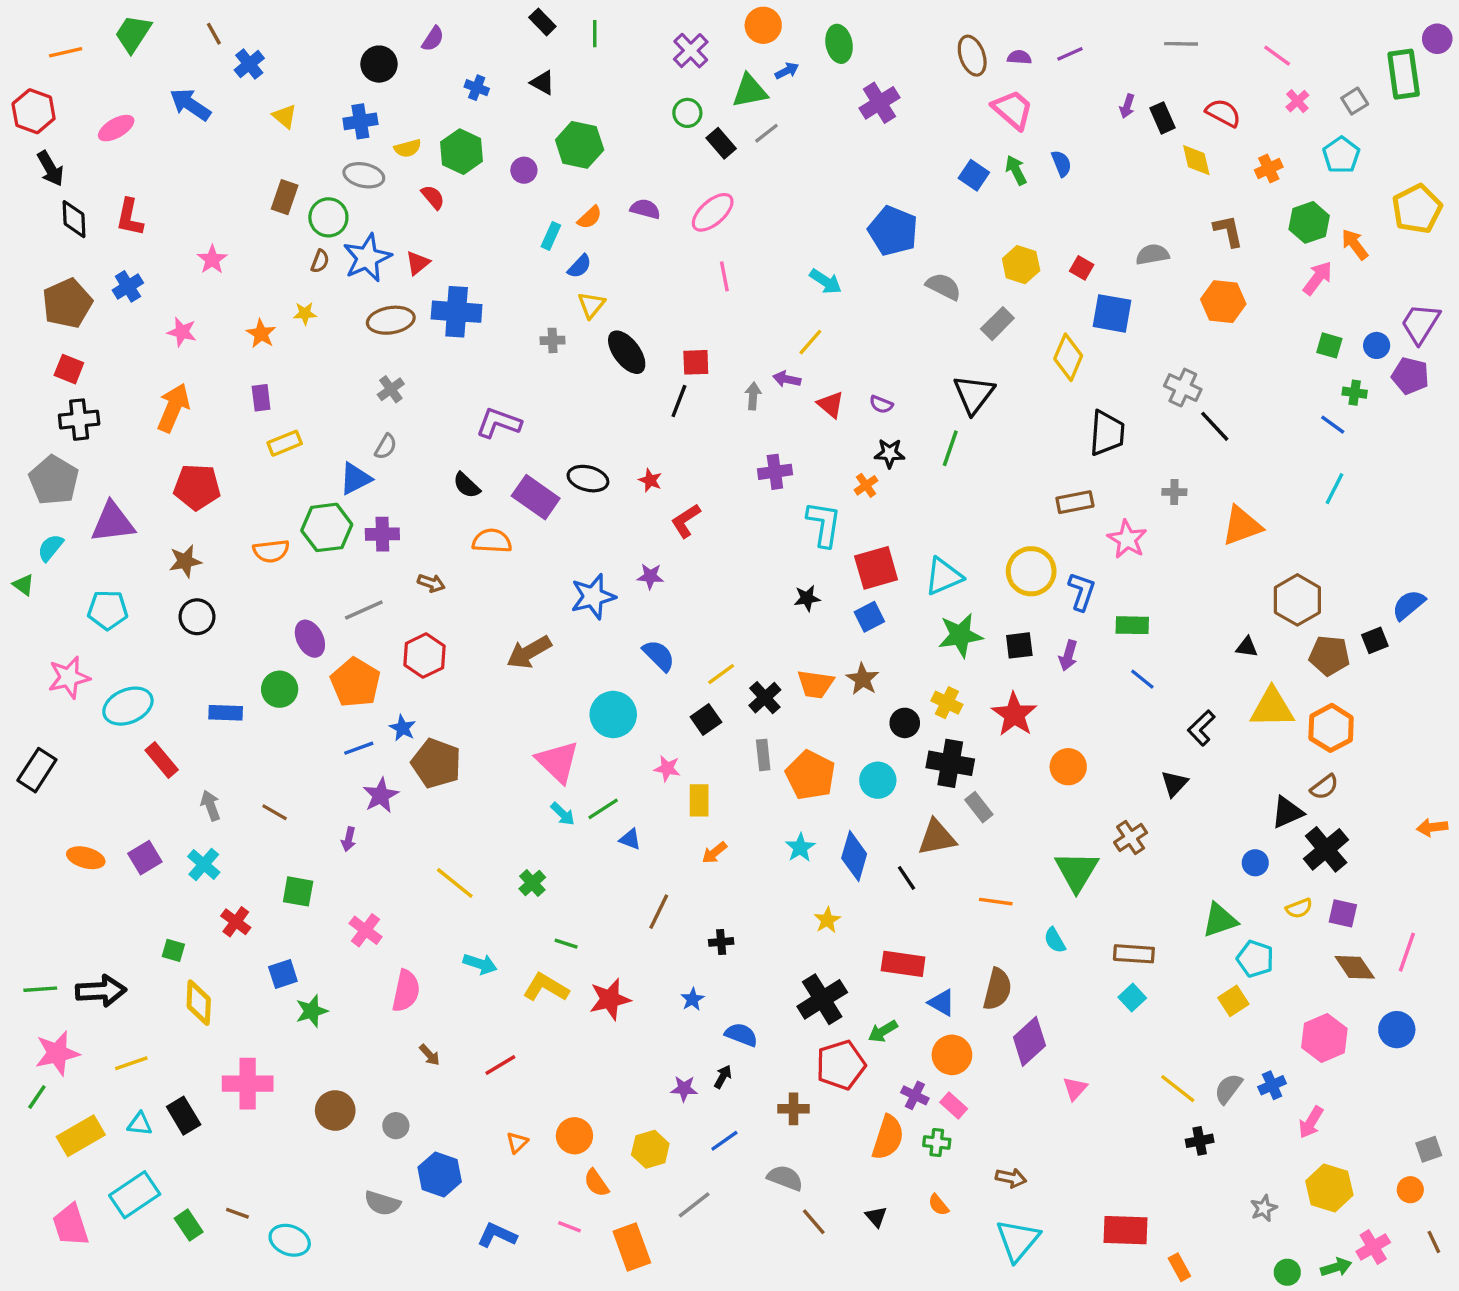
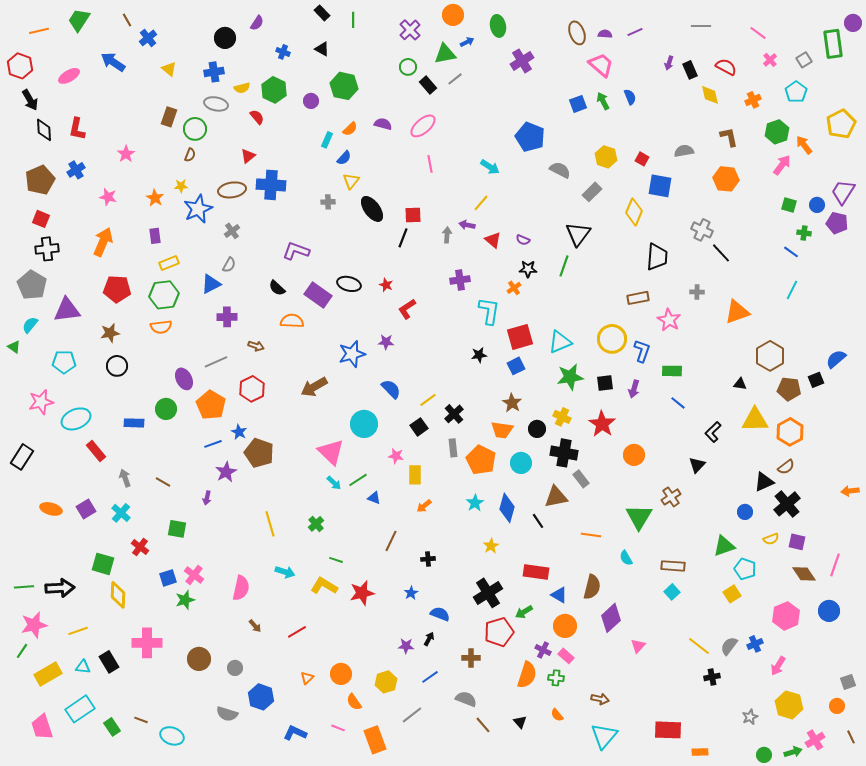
blue square: (974, 175) -> (578, 104), turned 36
blue star: (367, 258) -> (198, 209), moved
green hexagon: (327, 527) -> (164, 295), moved
orange trapezoid: (815, 684) -> (502, 430), moved
yellow line: (455, 883) -> (270, 524), turned 35
pink cross: (366, 930) -> (194, 575), moved
green square: (173, 950) -> (103, 564), size x1.6
orange rectangle: (1179, 1267) -> (700, 752), turned -63

